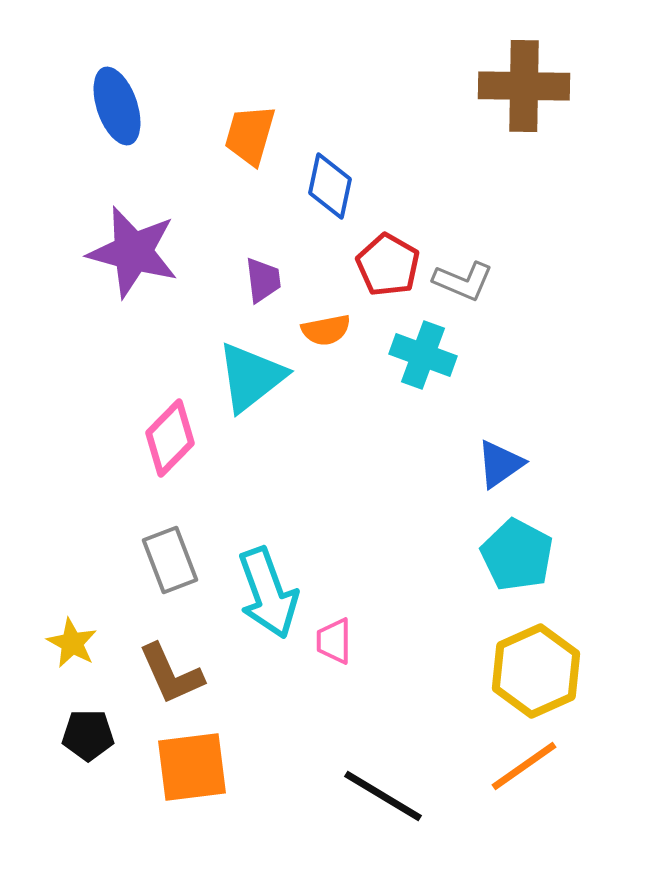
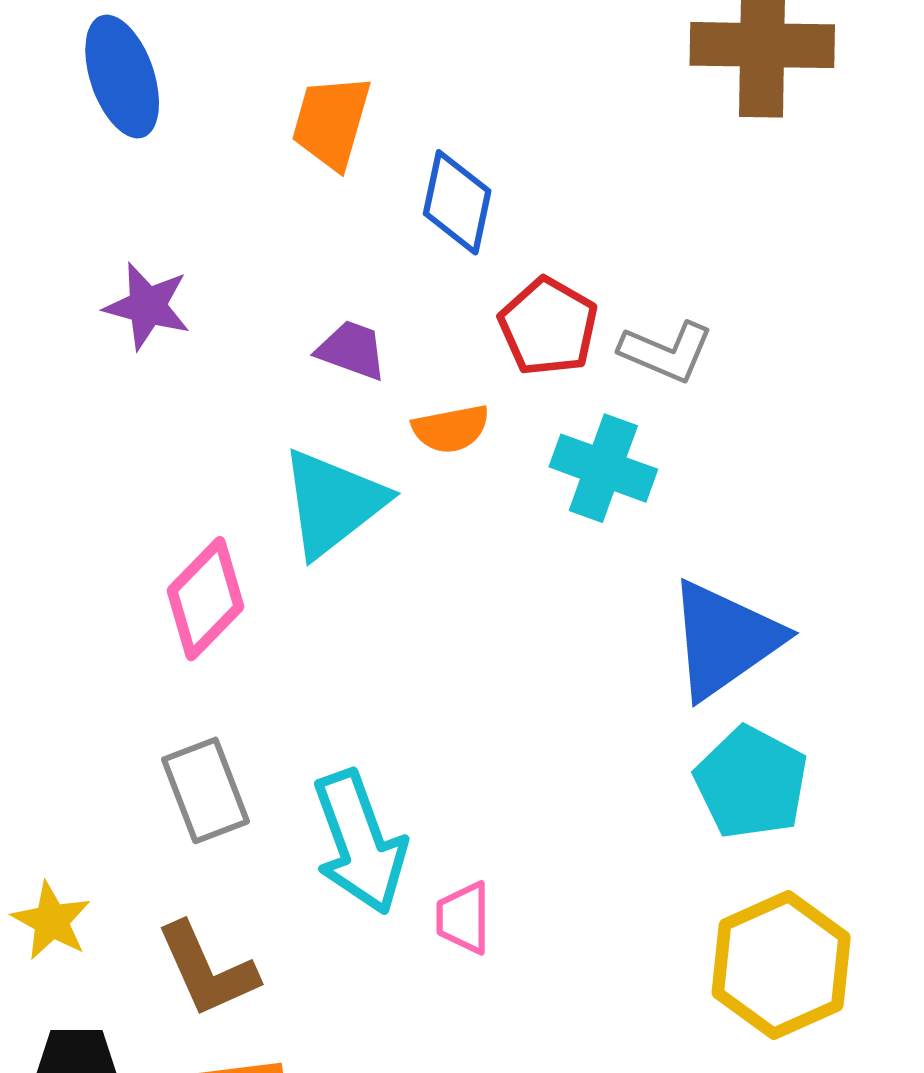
purple star: (133, 252) -> (147, 306), size x0.6
purple trapezoid: (263, 280) -> (352, 350), turned -63
blue triangle: (500, 464) -> (724, 639), size x1.6

